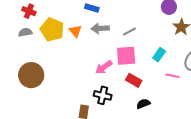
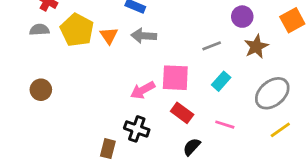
gray line: (129, 31) -> (212, 46), moved
brown circle: (31, 75) -> (41, 90), size x0.6
pink line: (173, 76) -> (225, 125), moved
black semicircle: (143, 104) -> (192, 147), turned -32

